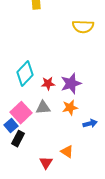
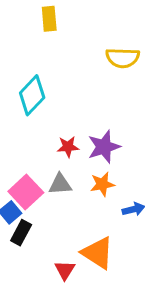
cyan diamond: (25, 74) -> (32, 95), moved
orange triangle: (67, 152) -> (98, 253), size x1.6

